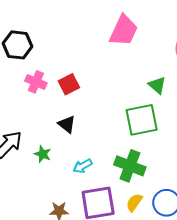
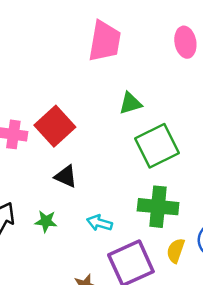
red square: (69, 84) -> (55, 126), size x1.4
green triangle: (157, 85) -> (130, 103), moved, turned -42
cyan arrow: (83, 166) -> (100, 223), turned 60

